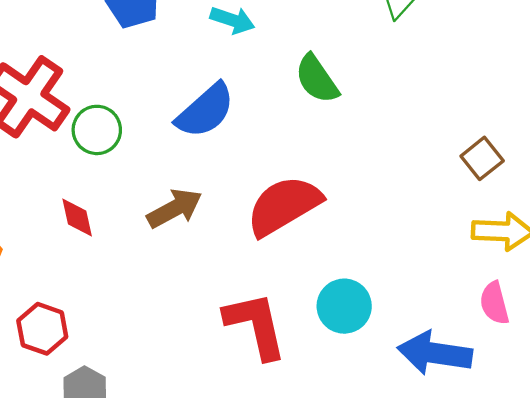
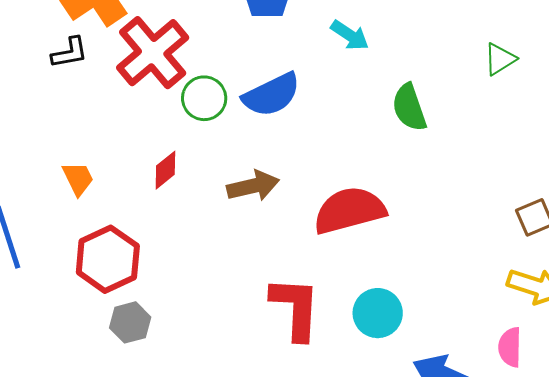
blue semicircle: (205, 111) -> (272, 95), moved
red diamond: (77, 217) -> (165, 170), turned 48
red hexagon: (42, 329) -> (108, 259), size x1.4

